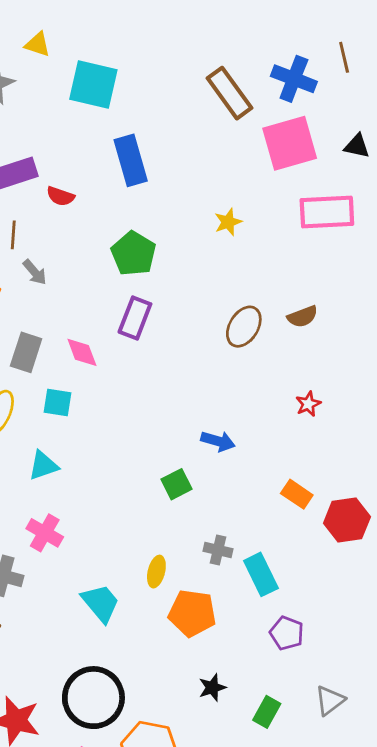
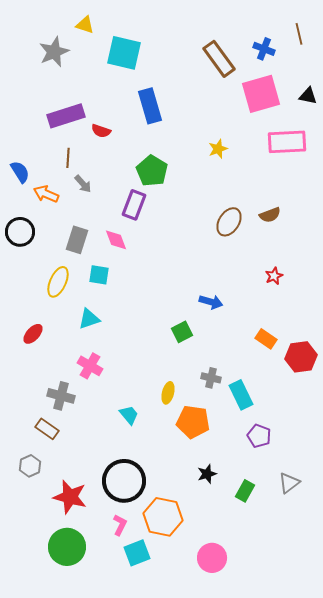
blue cross: (294, 79) -> (264, 49), size x0.7
purple rectangle: (135, 318) -> (134, 205), moved
cyan trapezoid: (101, 603) -> (129, 415), size x0.7

